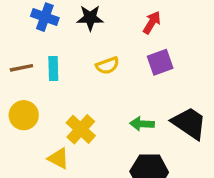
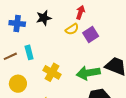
yellow semicircle: (108, 66) -> (72, 29), moved
green arrow: (142, 124) -> (88, 73), size x1.6
yellow cross: (81, 129) -> (52, 72), moved

